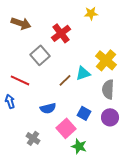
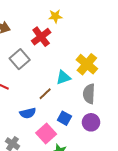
yellow star: (91, 13) -> (55, 16), moved
brown line: (65, 80) -> (45, 94), moved

